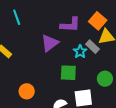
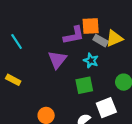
orange square: (98, 21) -> (91, 26), moved, turned -30
gray rectangle: (93, 47) -> (101, 41), moved

